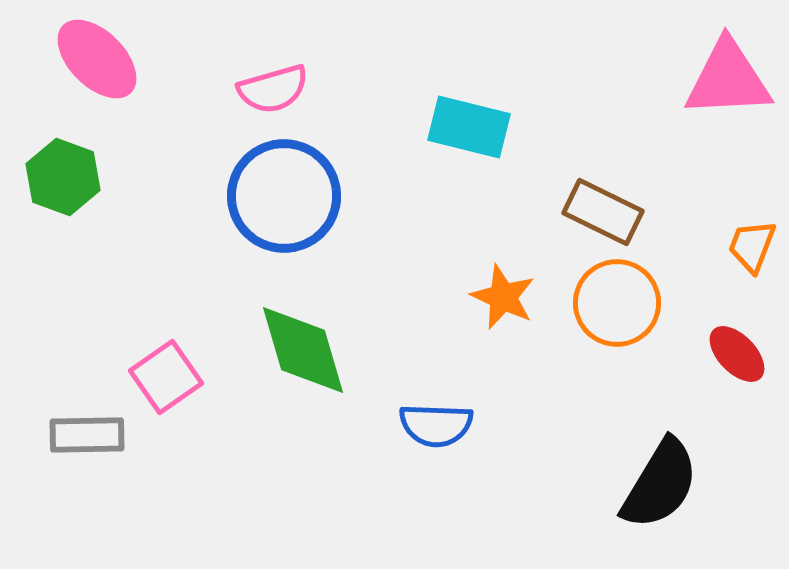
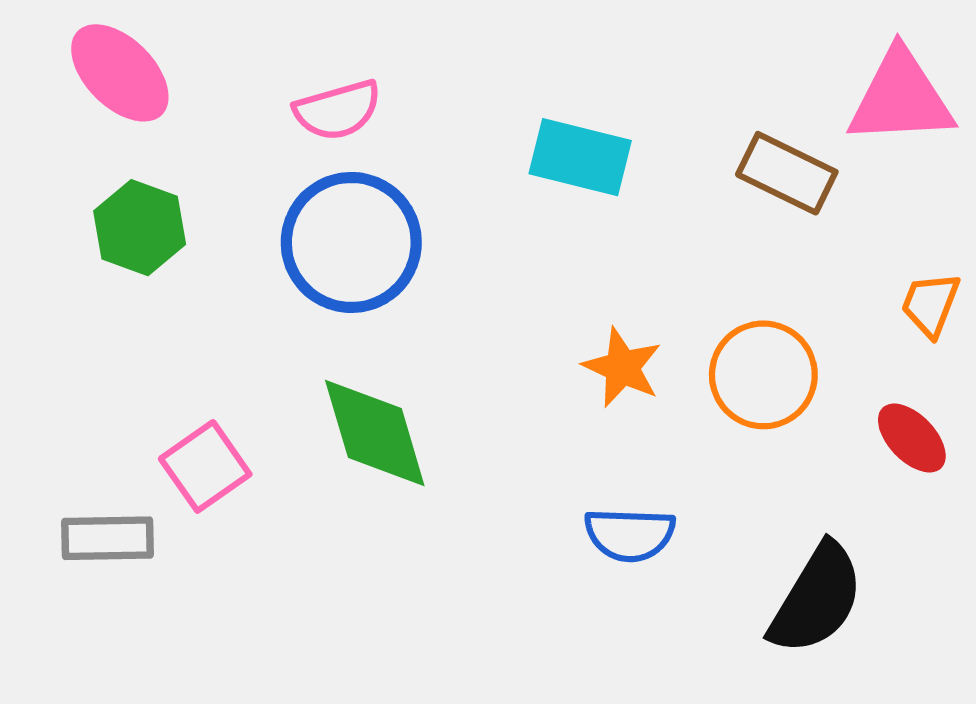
green hexagon: (63, 177) -> (140, 228), moved
brown rectangle: (603, 212) -> (787, 173), moved
blue semicircle: (436, 425) -> (630, 535), moved

